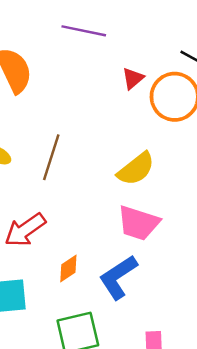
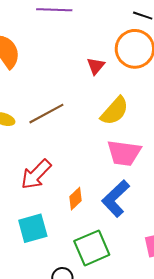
red triangle: (133, 78) -> (96, 66), moved
brown line: (51, 157) -> (46, 114), turned 54

